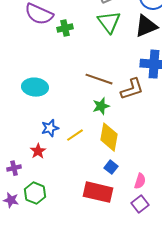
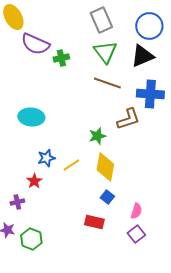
brown line: (99, 79) -> (107, 83), moved
purple cross: (14, 168) -> (17, 202), moved
red rectangle: (98, 192) -> (94, 222), size x0.7
green hexagon: (35, 193) -> (31, 239), moved

